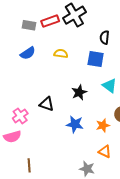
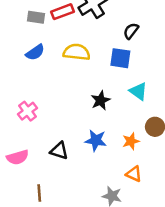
black semicircle: (105, 37) -> (131, 31), turned 32
yellow semicircle: (61, 54) -> (77, 52), size x1.5
black triangle: (47, 104) -> (59, 151), moved
pink cross: (20, 116) -> (27, 111), moved

